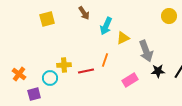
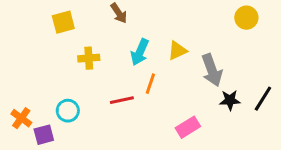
cyan arrow: (106, 26) -> (140, 52), moved
yellow cross: (64, 65) -> (89, 58), moved
orange cross: (19, 74) -> (21, 118), moved
pink rectangle: (130, 80) -> (188, 127), moved

